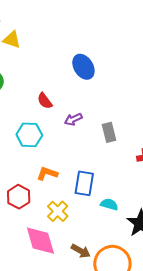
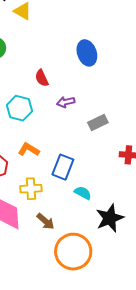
gray rectangle: (109, 132) -> (98, 123), turned 66
yellow cross: (58, 211) -> (31, 189), turned 30
brown arrow: (81, 251) -> (46, 221), moved

